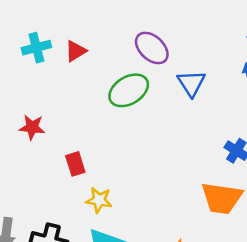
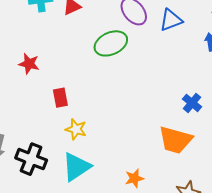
blue triangle: (191, 83) -> (171, 20), moved, turned 35

